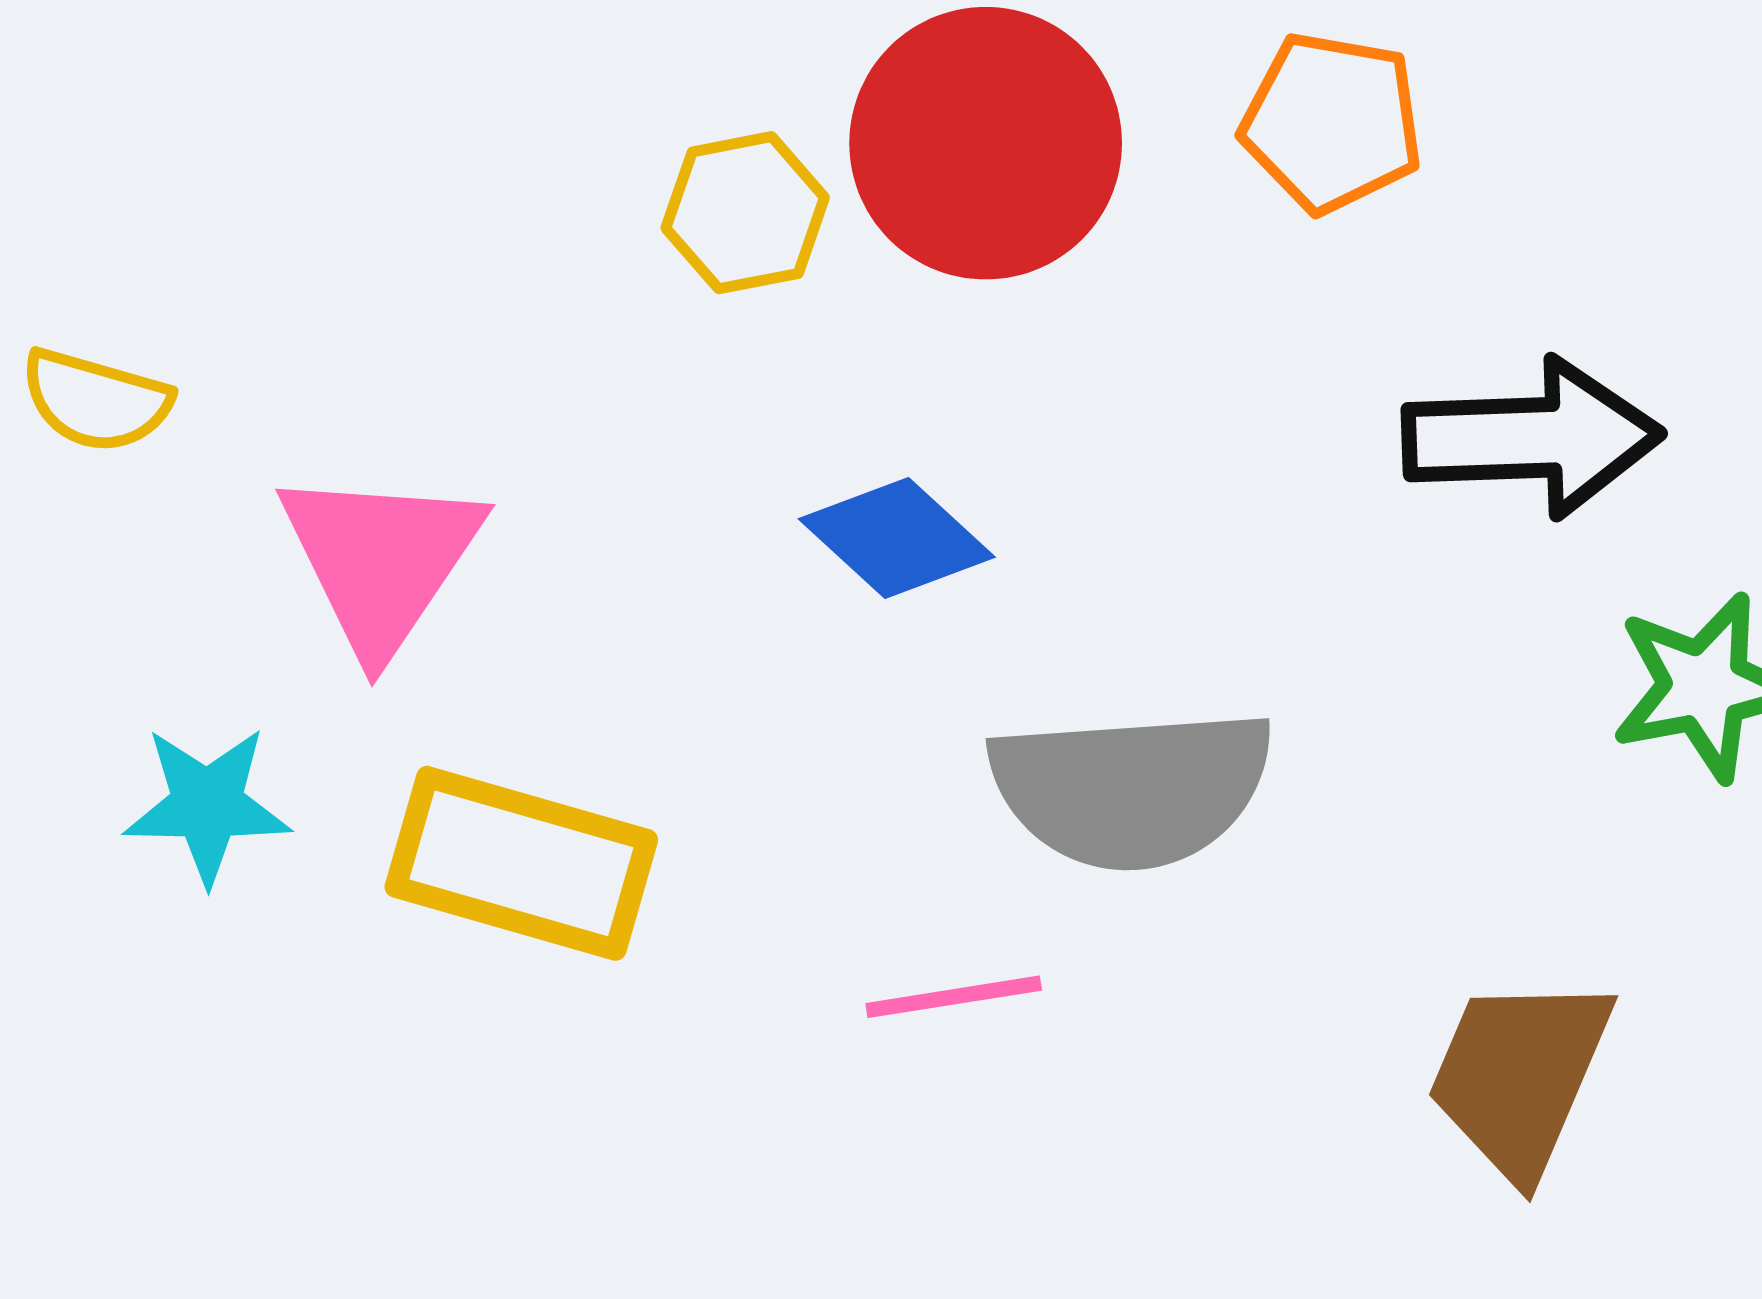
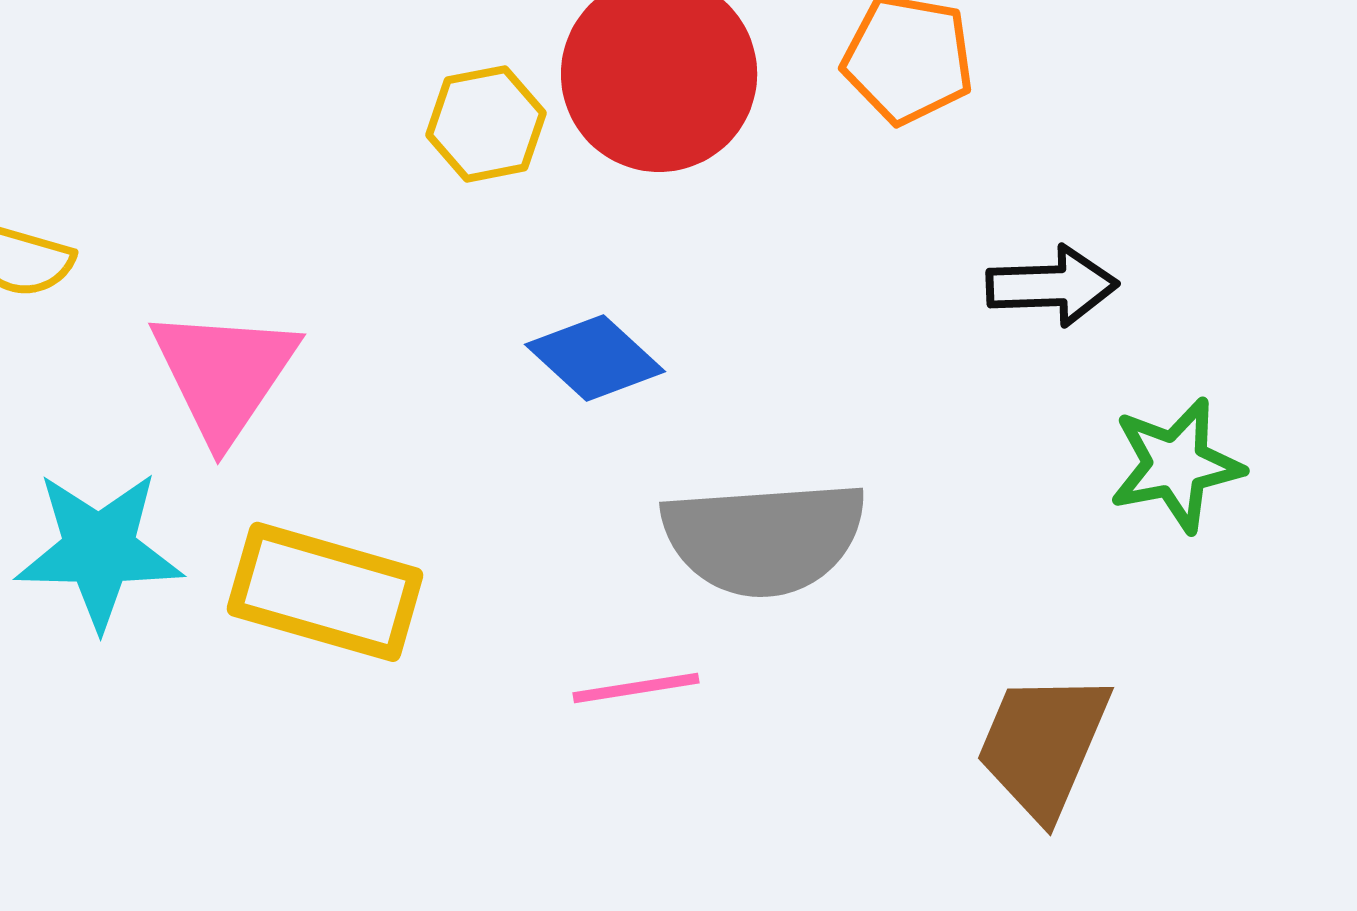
black arrow: (1532, 438) -> (1052, 286), size x0.7
cyan star: (207, 805) -> (99, 550), size x1.4

